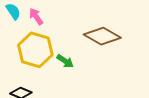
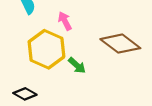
pink arrow: (36, 16) -> (65, 21), moved

